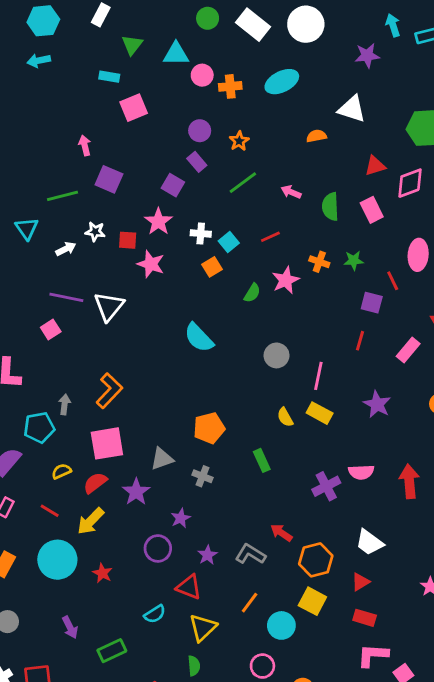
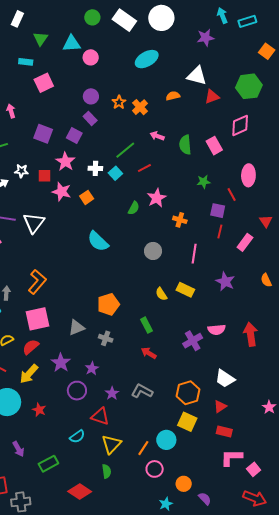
orange cross: (230, 86) -> (140, 107), moved, turned -35
red triangle: (375, 166) -> (212, 97), moved
purple square: (109, 179) -> (43, 134), moved
green line: (243, 183) -> (125, 150), moved
orange cross: (319, 262) -> (180, 220), moved
orange square: (212, 267) -> (87, 197), moved
red line: (360, 341) -> (220, 232), moved
pink line: (318, 376) -> (194, 254), moved
purple star: (136, 492) -> (61, 363), moved
red arrow: (281, 533) -> (149, 353), moved
orange line: (250, 603) -> (143, 448), moved

